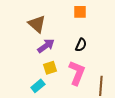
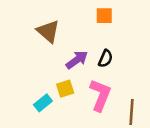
purple arrow: (46, 46) -> (77, 60), moved
cyan rectangle: (38, 86) -> (43, 103), moved

